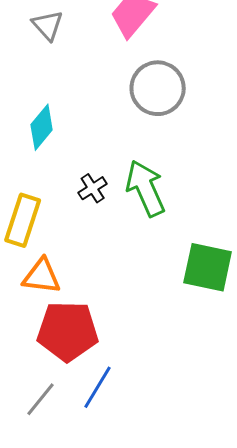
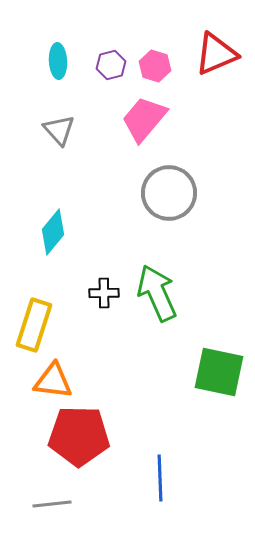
black cross: (93, 188) -> (104, 293), turned 32
blue line: (98, 387) -> (160, 478), moved, turned -33
gray line: (41, 399) -> (52, 504), turned 45

